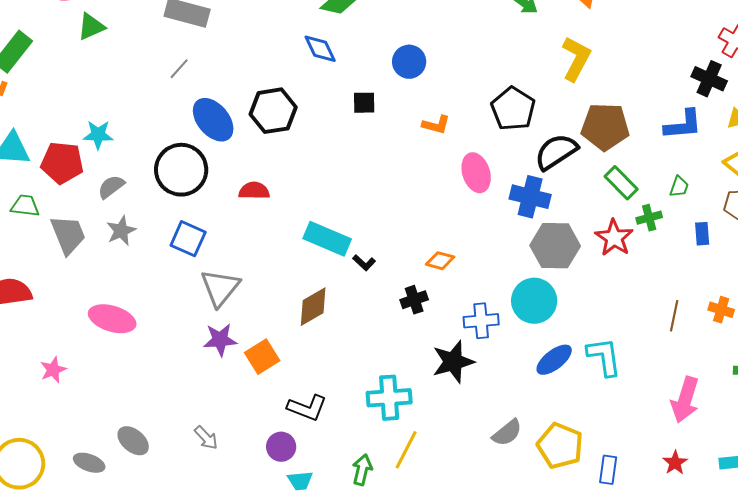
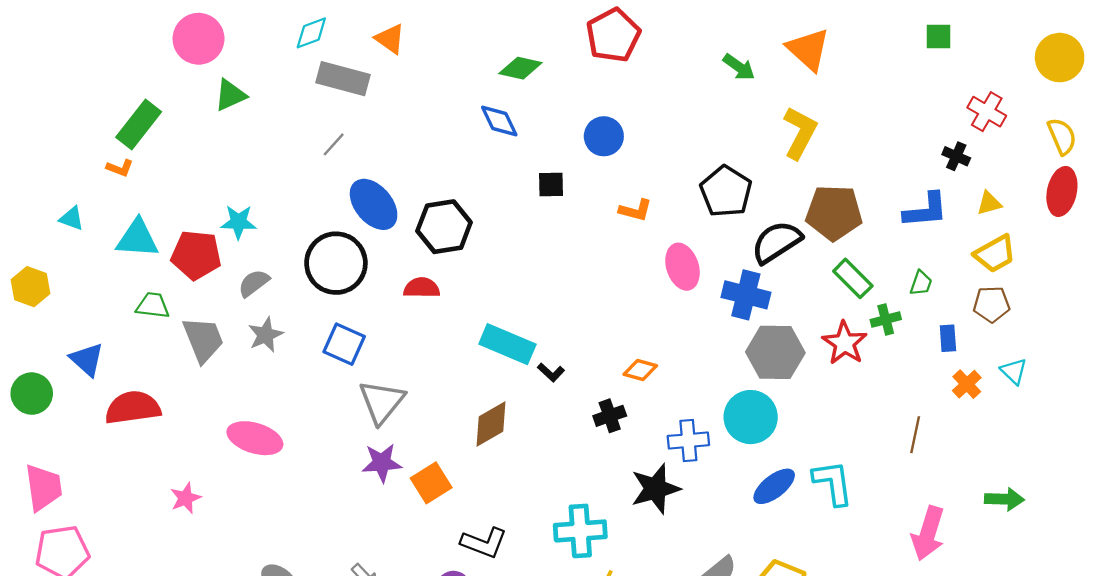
black cross: (709, 79) -> (956, 156), size x0.7
black hexagon: (273, 111) -> (444, 227), moved
orange cross: (721, 310) -> (967, 384), moved, turned 30

